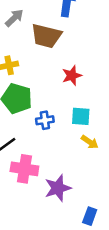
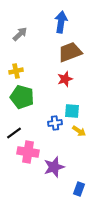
brown trapezoid: (46, 36) -> (70, 52), moved, turned 145
blue cross: (45, 120) -> (55, 123), moved

